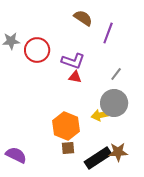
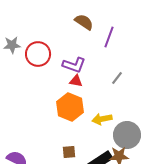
gray circle: (114, 103) -> (127, 135), moved
orange hexagon: (66, 126) -> (70, 107), moved

